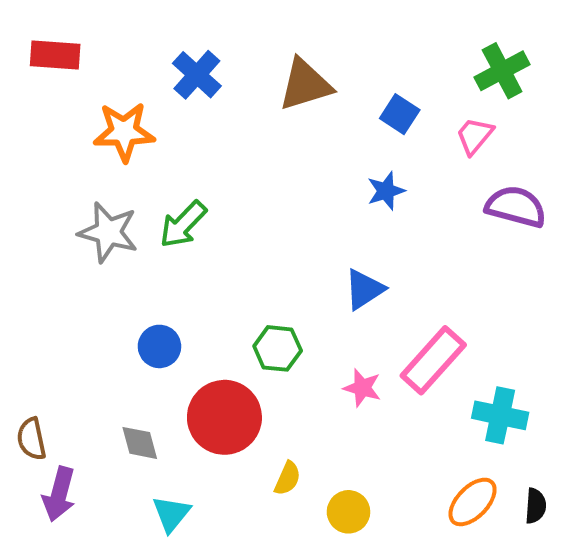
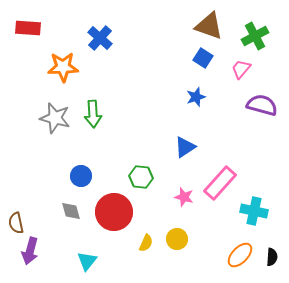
brown triangle: (305, 85) -> (209, 26), moved, turned 36
green arrow: (183, 224) -> (93, 114), turned -48
gray diamond: (140, 443) -> (71, 211), moved
yellow circle: (348, 512) -> (177, 239), moved

